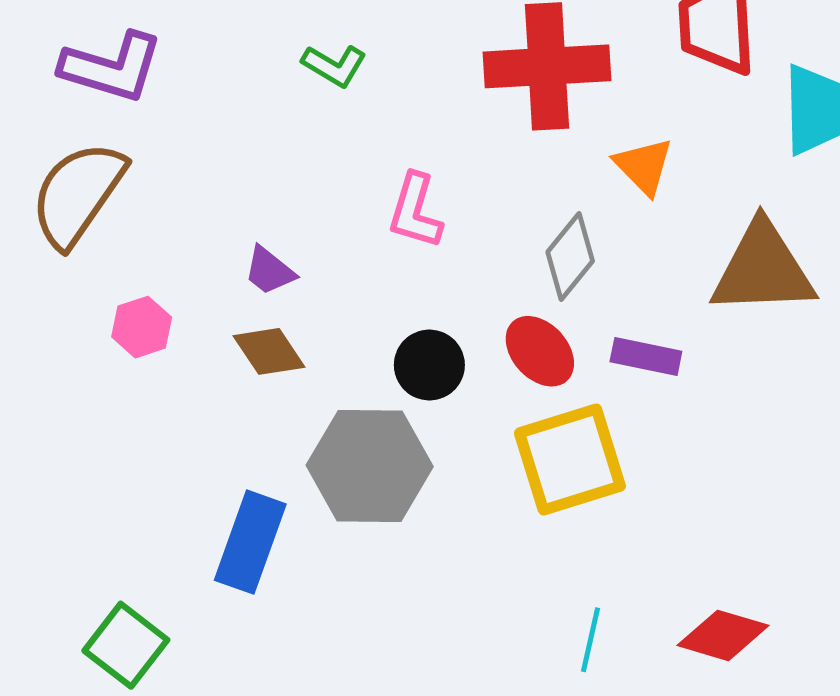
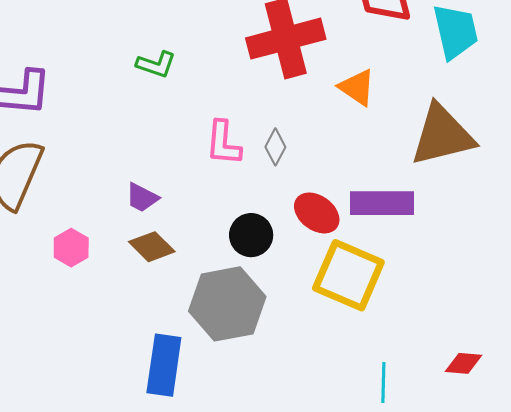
gray diamond: (570, 256) -> (275, 147), moved, size x0.7
purple rectangle: (646, 356) -> (382, 203), size x1.5
yellow square: (570, 460) -> (348, 275), turned -38
red diamond: (723, 635) -> (463, 363), size x0.7

